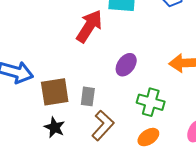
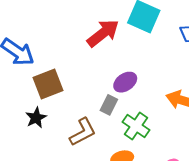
brown square: (55, 92) -> (48, 84), turned -32
gray rectangle: (88, 96) -> (109, 105), moved

